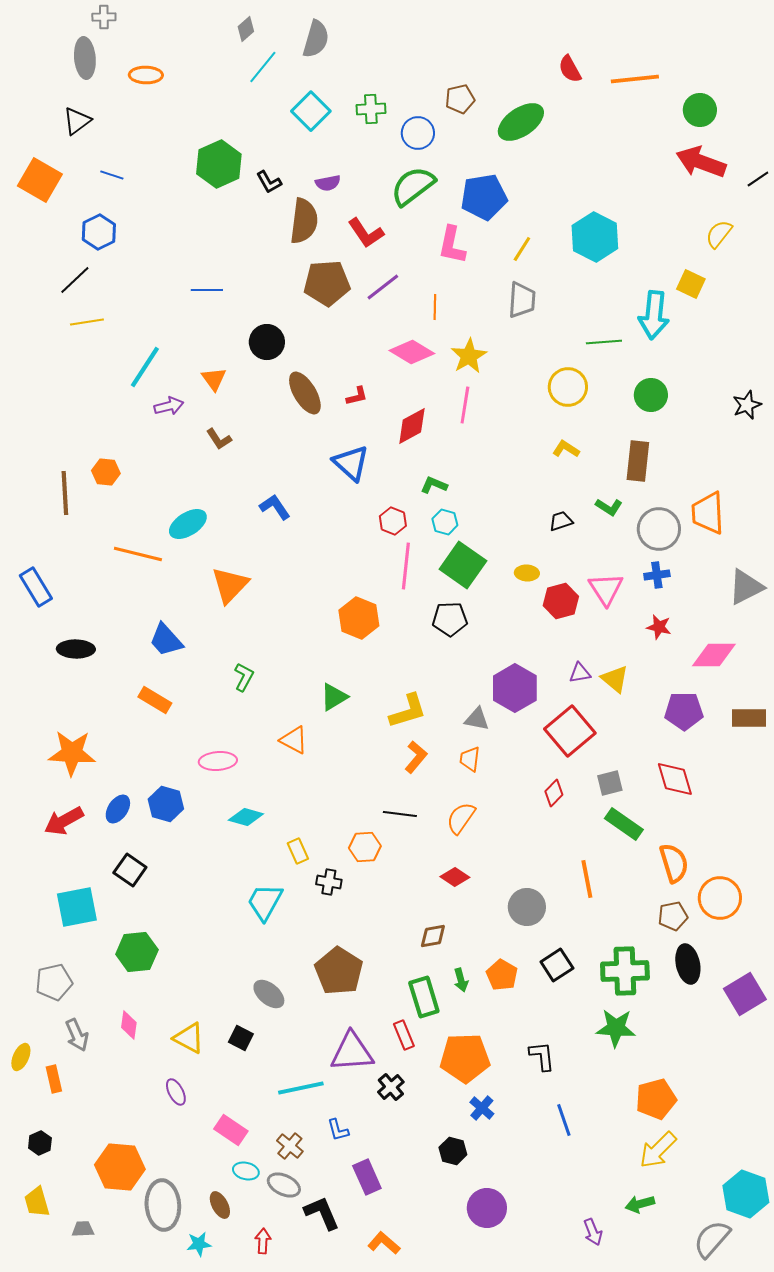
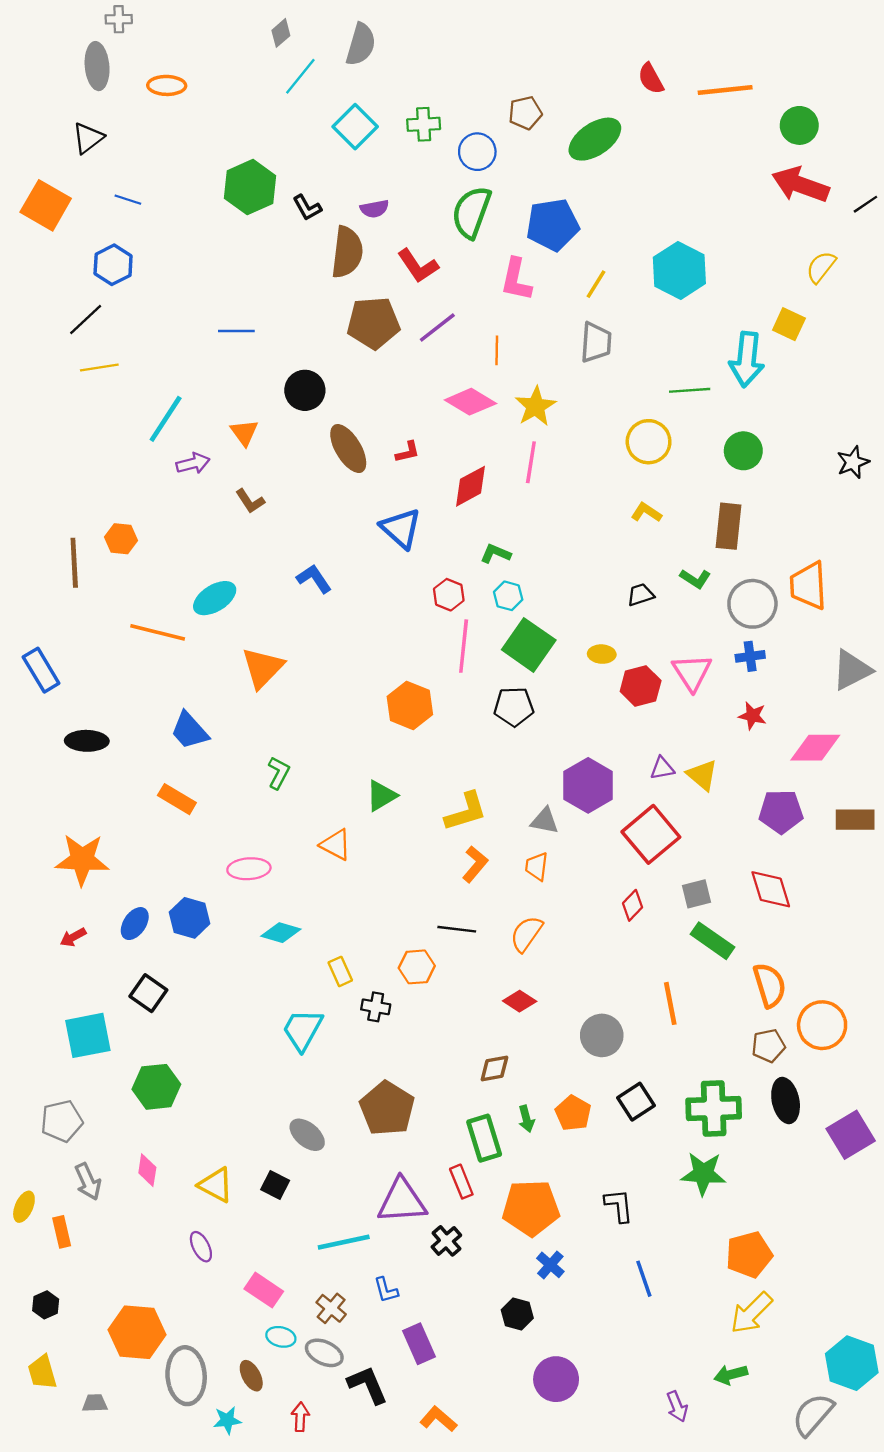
green semicircle: (413, 186) -> (472, 212), turned -33
red arrow: (64, 821) -> (73, 937), size x0.6

